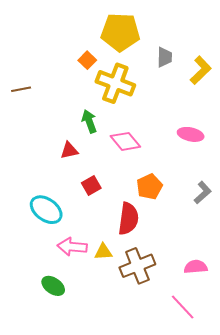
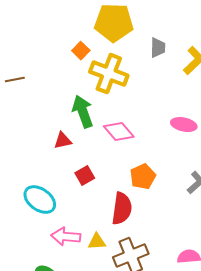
green arrow: (89, 121) -> (83, 112), size x1.4

